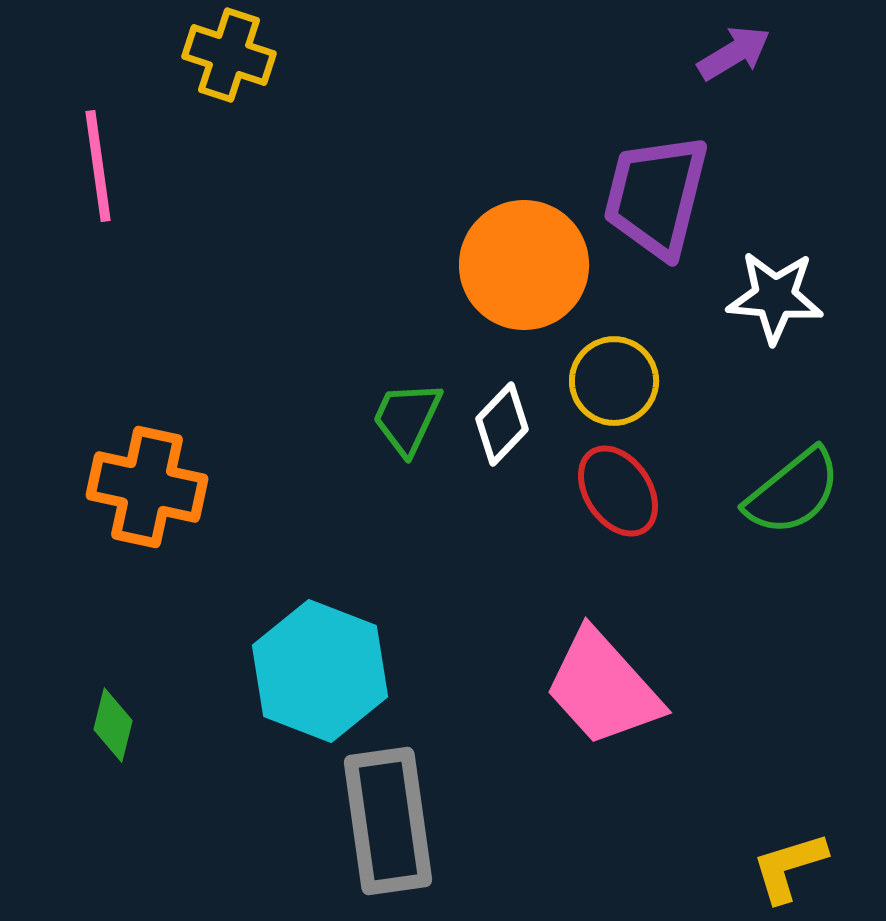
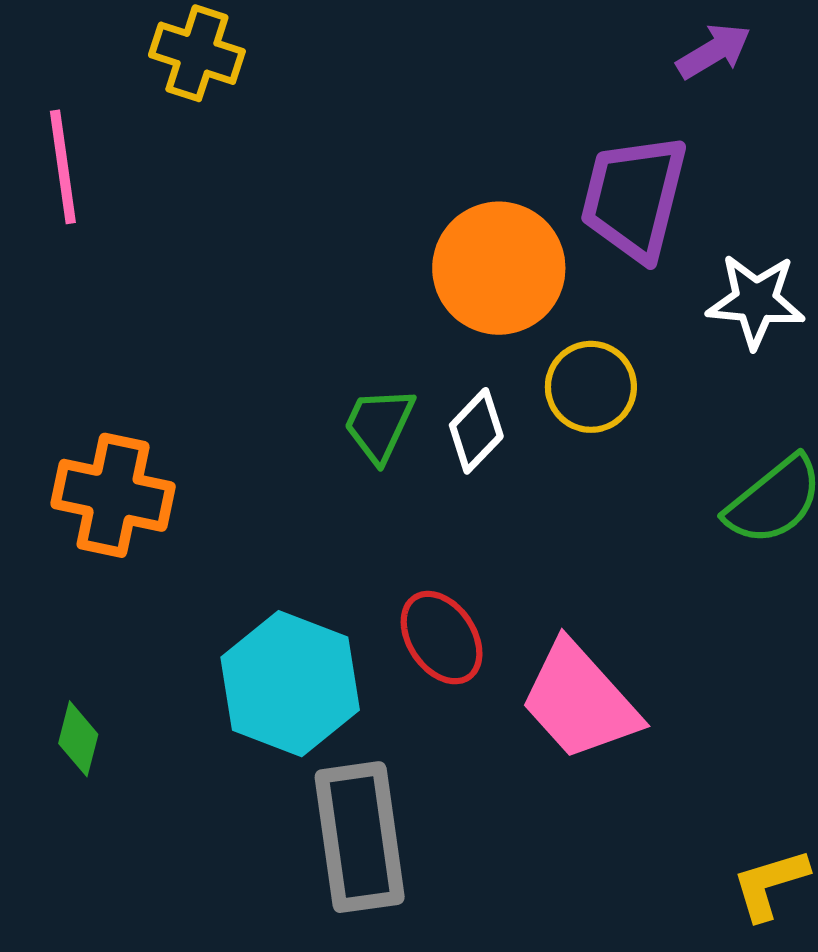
red ellipse: (618, 491) -> (442, 638), moved

